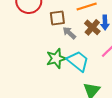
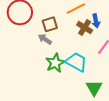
gray arrow: (69, 33) -> (45, 39), moved

